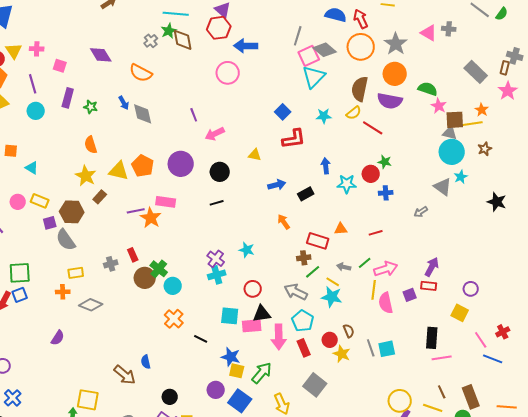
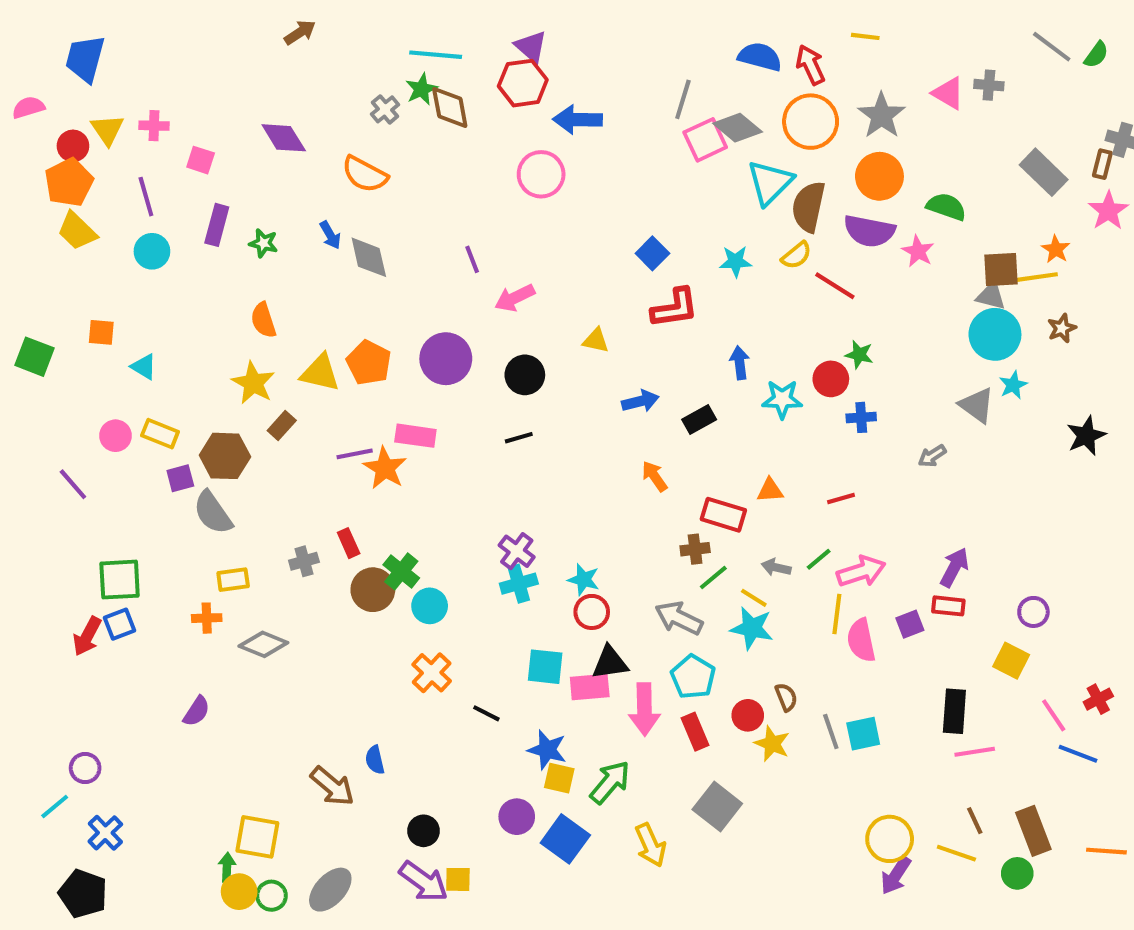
cyan triangle: (314, 77) -> (770, 182), moved
pink star: (439, 106) -> (918, 251), moved
black star: (497, 202) -> (1086, 436), turned 30
cyan star: (247, 250) -> (584, 580), moved

